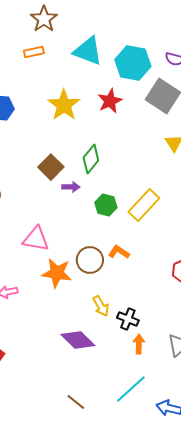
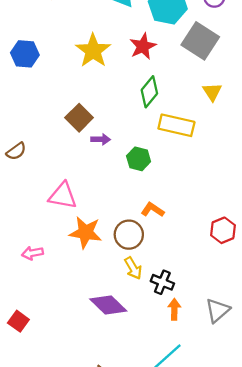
green diamond: (91, 159) -> (149, 92), moved
yellow rectangle: (144, 205) -> (176, 125), moved, turned 60
brown circle: (90, 260) -> (129, 235), moved

